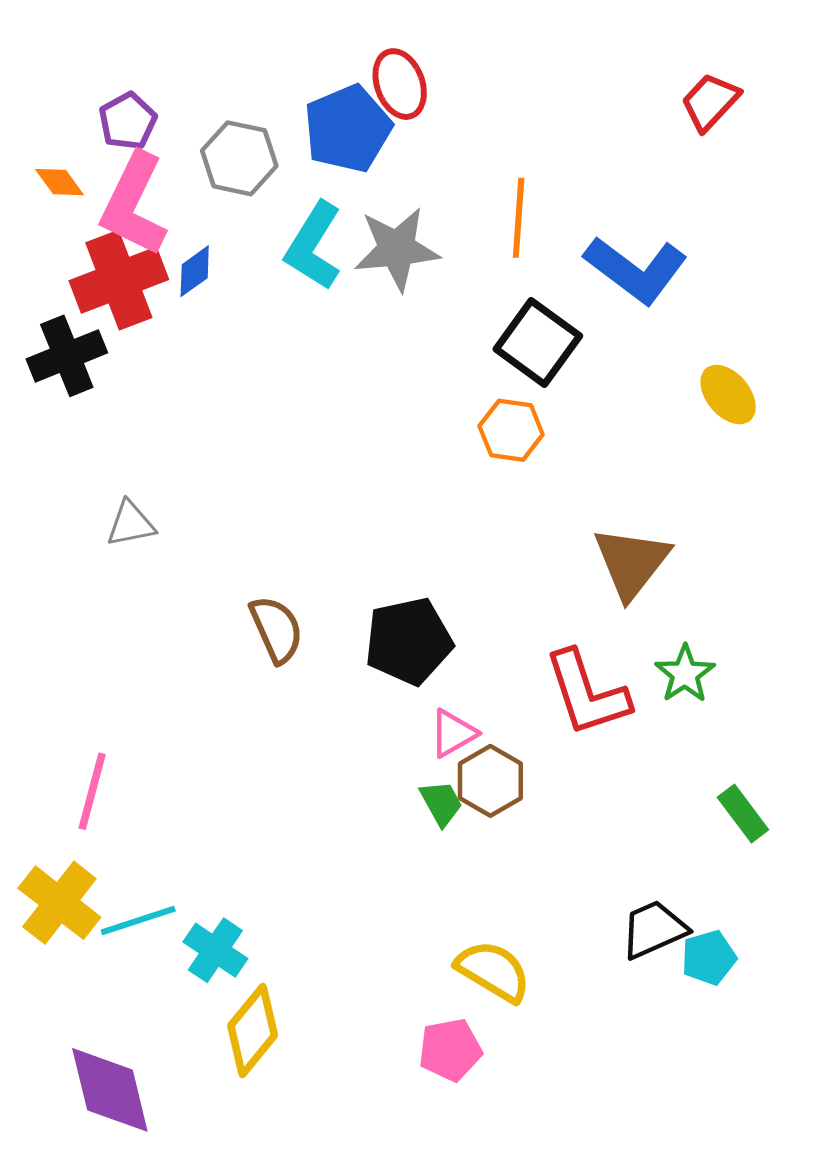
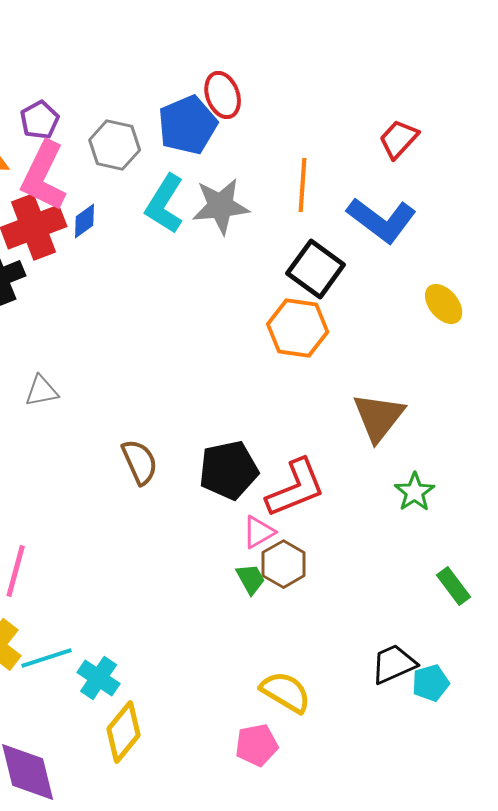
red trapezoid: (710, 102) -> (399, 139), moved
orange hexagon: (511, 430) -> (298, 328), size x1.4
red L-shape: (587, 693) -> (296, 488), moved, turned -94

